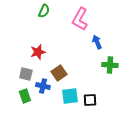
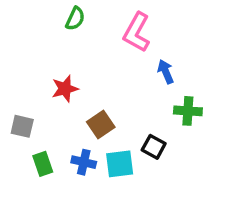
gray square: (26, 74) -> (22, 126), moved
blue cross: (43, 86) -> (84, 162), moved
black square: (90, 100) -> (154, 147), moved, turned 32

